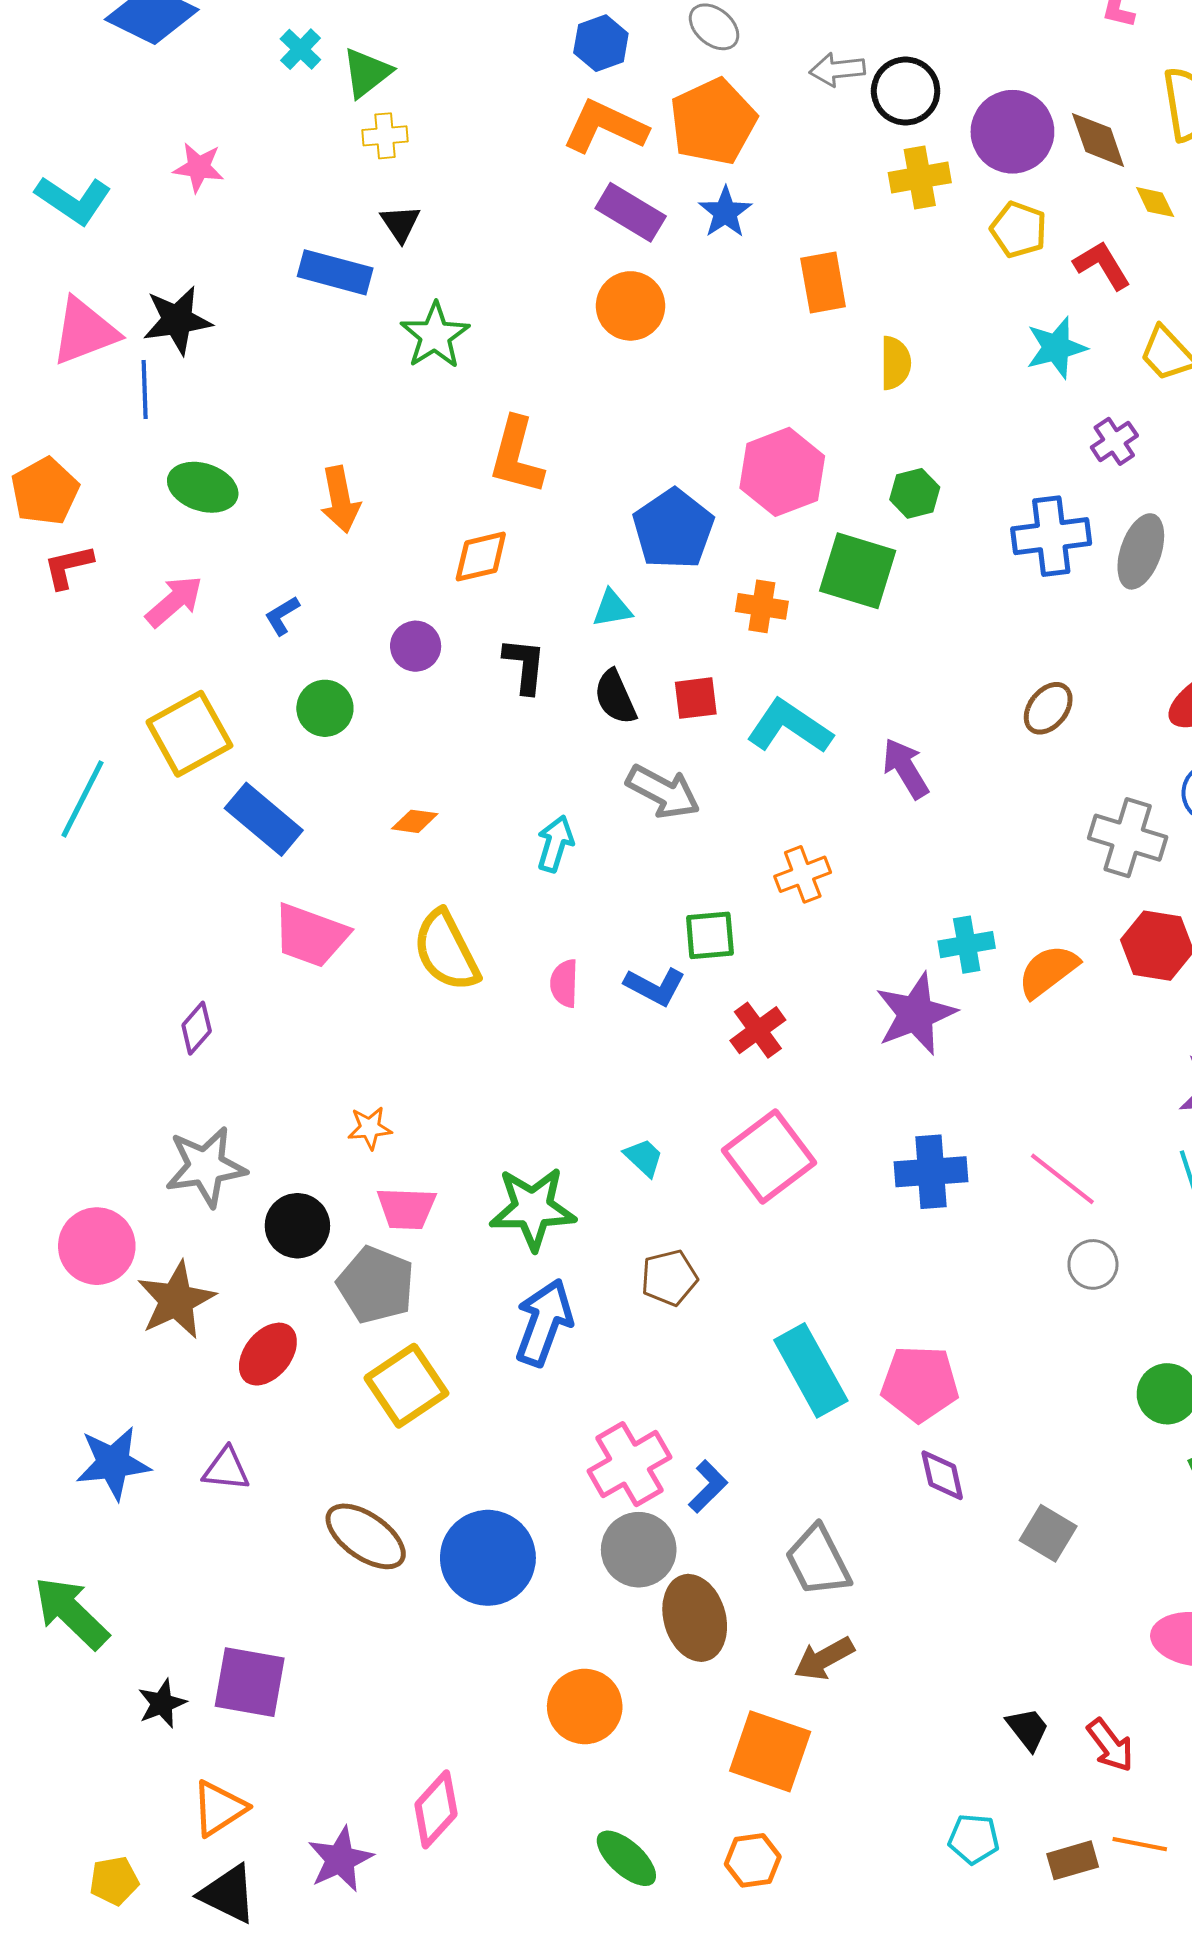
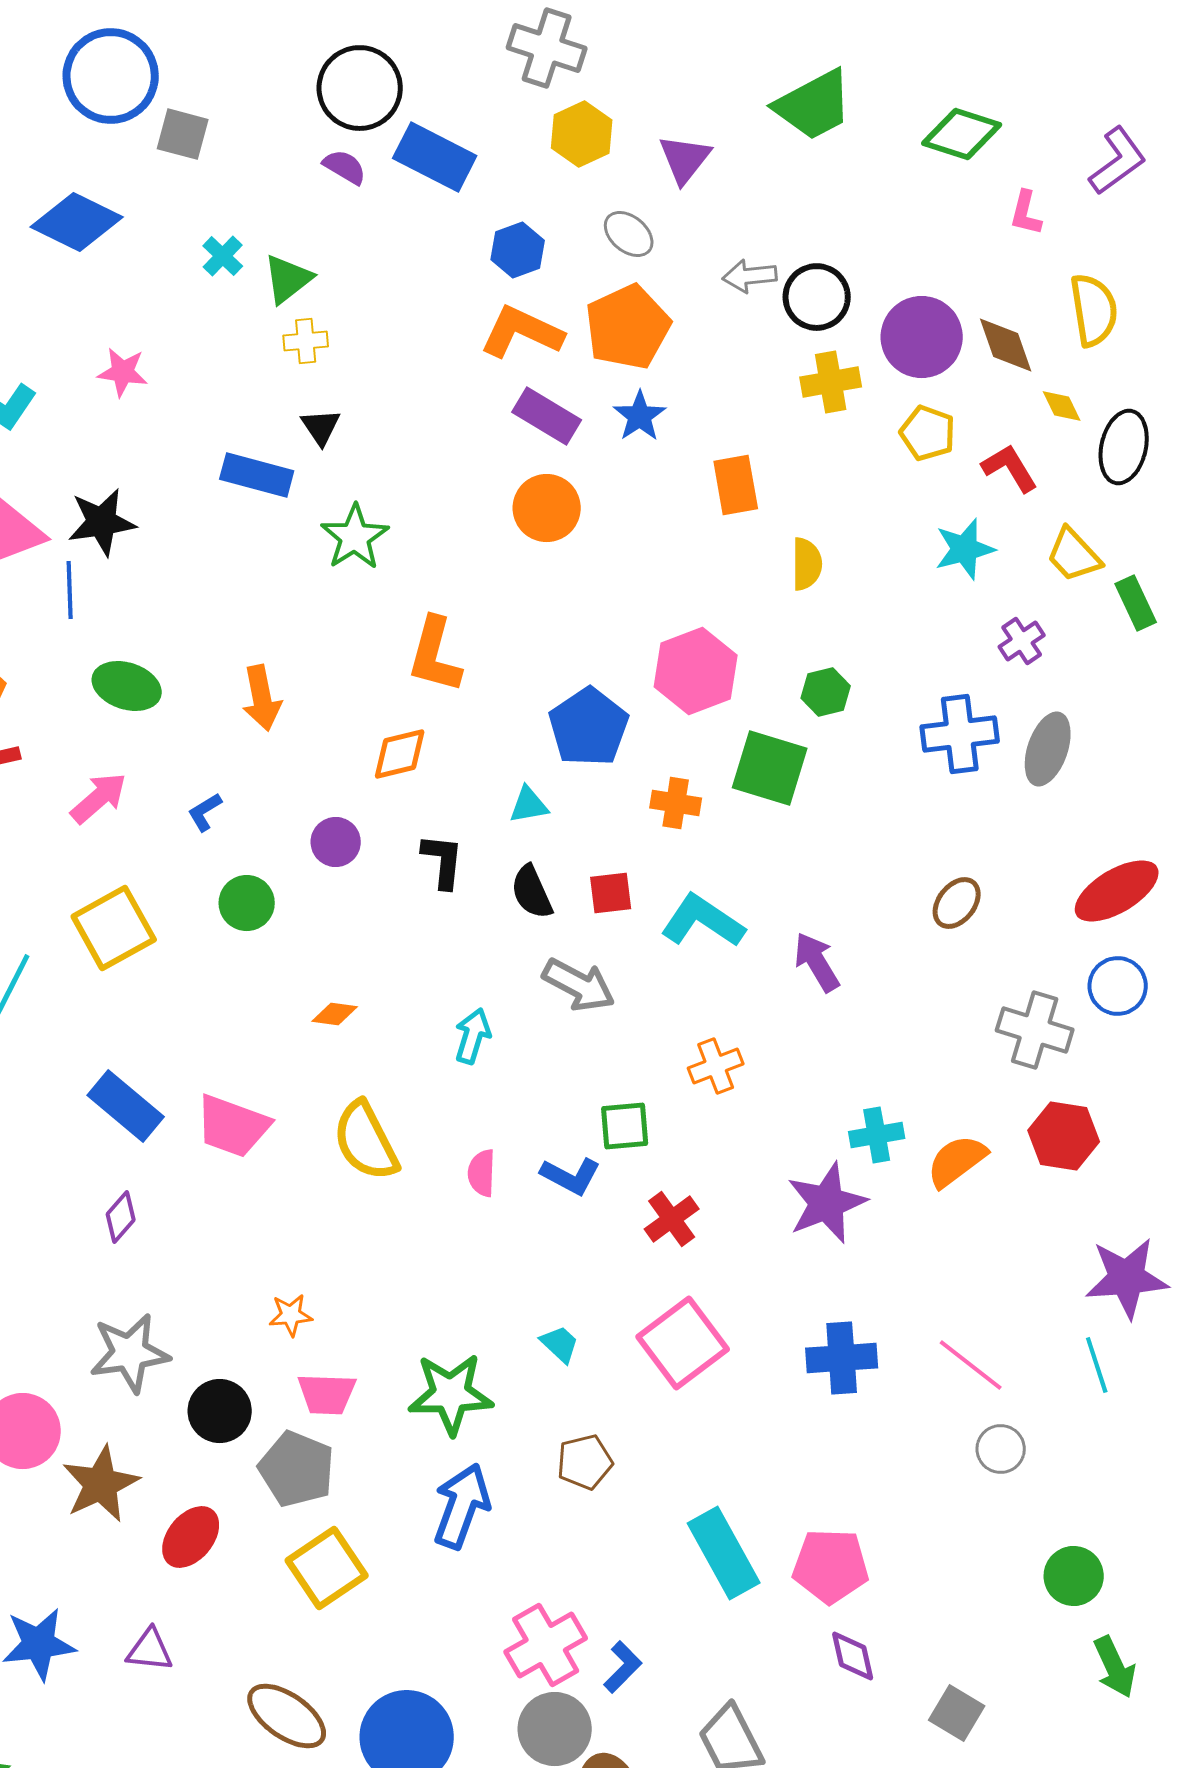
blue rectangle: (264, 819) -> (126, 1106), moved

